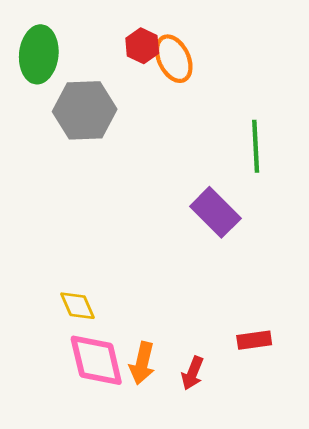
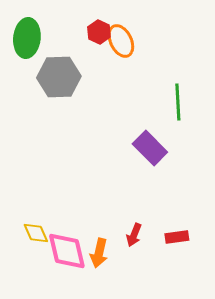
yellow diamond: (78, 306) -> (36, 233), moved
red arrow: (192, 373) -> (134, 235), moved

